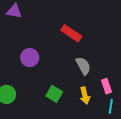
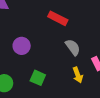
green square: (54, 94) -> (38, 78), moved

